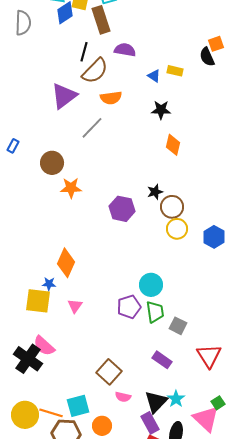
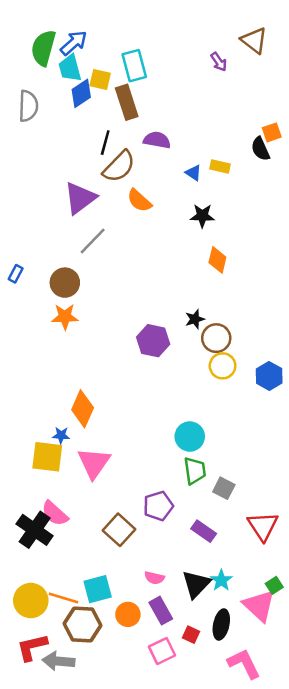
orange semicircle: (111, 98) -> (139, 201), turned 50
gray line: (92, 128) -> (93, 241), moved
blue rectangle: (13, 146) -> (16, 274), moved
orange star: (71, 188) -> (65, 317), moved
pink triangle: (75, 306) -> (94, 463), size x1.8
purple pentagon: (129, 307) -> (158, 506), moved
brown square: (109, 372) -> (119, 530), moved
purple rectangle: (150, 423) -> (161, 611), moved

